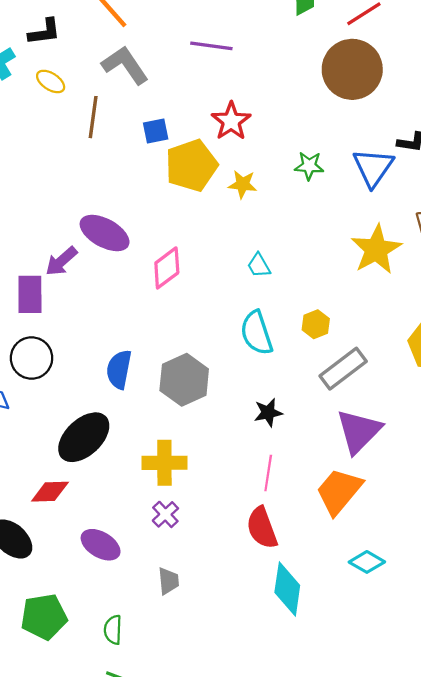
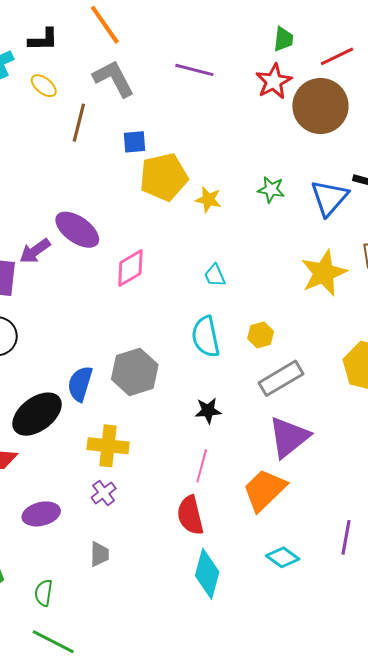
red star: (231, 121) -> (274, 81), moved
blue semicircle: (119, 369) -> (80, 384), moved
purple ellipse: (101, 545) -> (41, 514), turned -51

